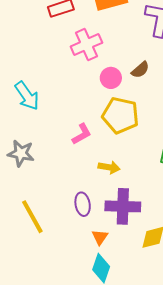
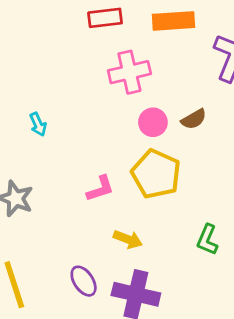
cyan arrow: (27, 96) -> (38, 124), size x0.6
purple ellipse: (83, 204) -> (84, 281), turned -35

